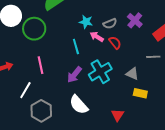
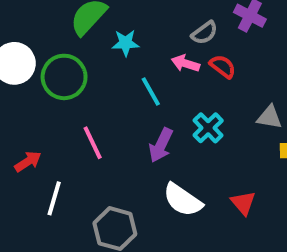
cyan star: (86, 22) -> (126, 43), moved
cyan cross: (100, 72) -> (208, 128), size x0.7
white line: (25, 90) -> (54, 198), moved
red triangle: (118, 115) -> (243, 203), moved

